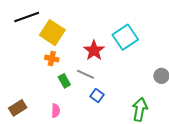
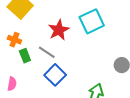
orange cross: (52, 59) -> (14, 40), moved
blue square: (97, 96) -> (55, 75), size x1.5

